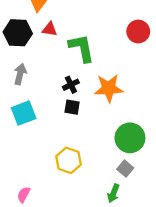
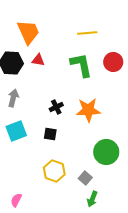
green L-shape: (82, 48) -> (81, 65), moved
black square: (72, 107) -> (50, 134), moved
gray square: (125, 169) -> (85, 178), moved

